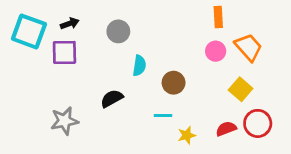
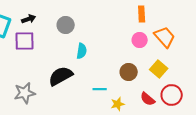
brown circle: (174, 83) -> (129, 72), moved
black semicircle: (112, 98) -> (61, 76), size x1.4
red semicircle: (226, 129) -> (148, 99), turned -119

